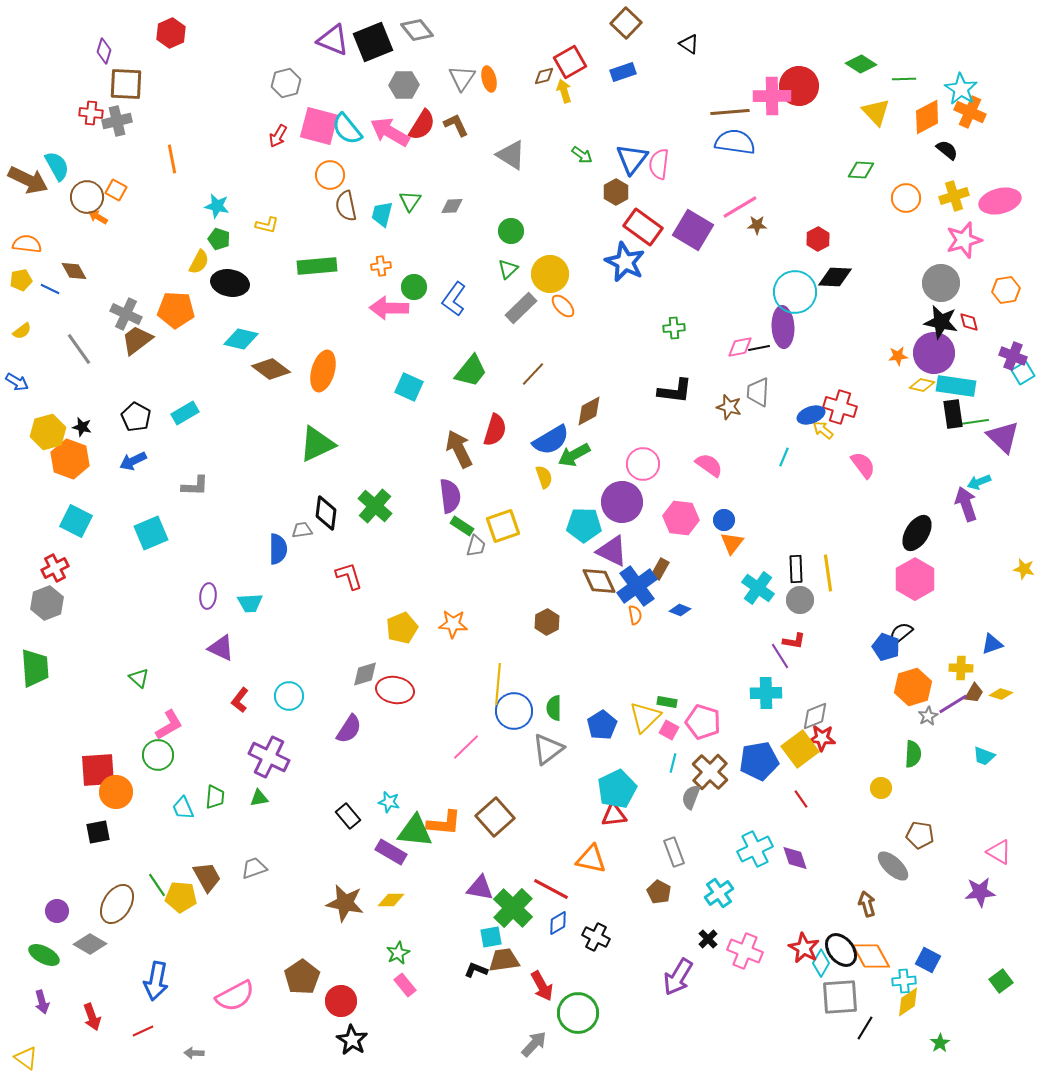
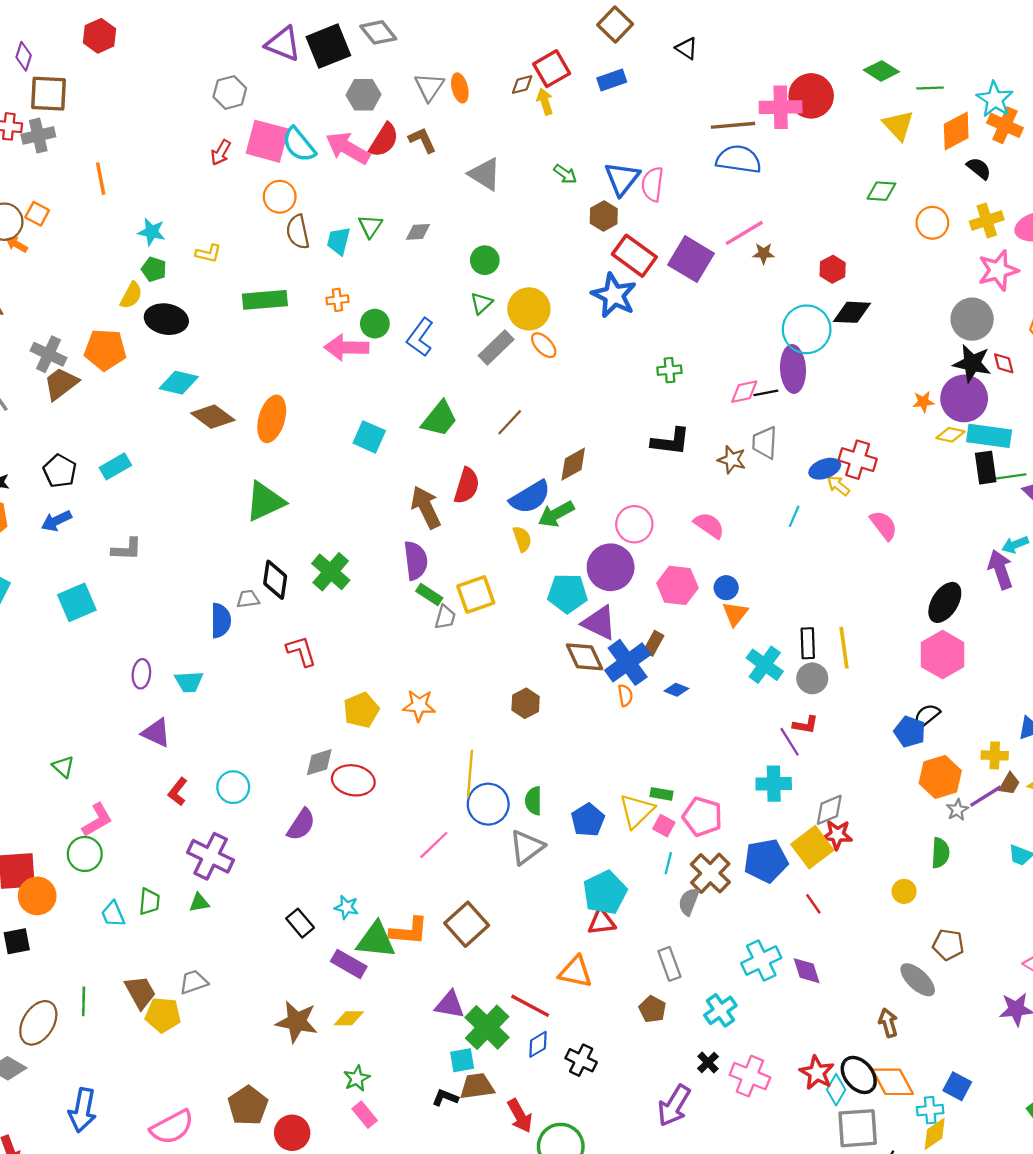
green line: (157, 885) -> (84, 1001), turned 35
yellow pentagon: (181, 897) -> (163, 1015), moved

